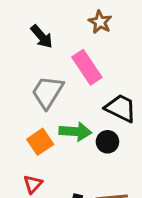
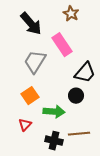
black arrow: (42, 37) -> (31, 24), size x1.4
black trapezoid: (121, 108) -> (85, 73), turned 105
green arrow: (75, 132) -> (54, 112), moved

